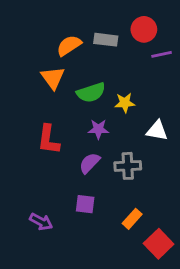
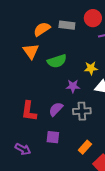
yellow star: (125, 103) -> (91, 68), moved
purple star: (98, 129) -> (73, 86), moved
red L-shape: (48, 139) -> (29, 111), moved

